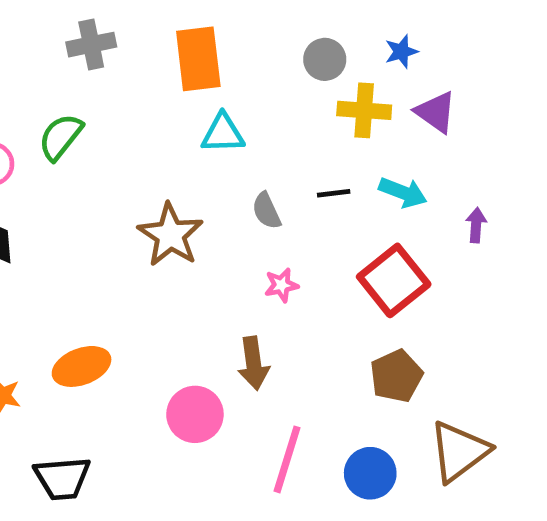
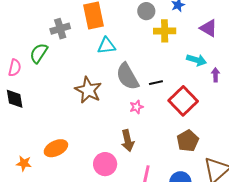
gray cross: (91, 45) -> (60, 29), moved
purple triangle: (436, 112) -> (209, 28), moved
cyan arrow: (403, 192) -> (197, 60), moved
black line: (334, 193) -> (156, 83), moved
gray semicircle: (266, 211) -> (127, 76), size x1.8

